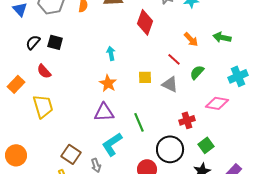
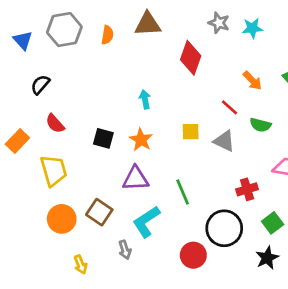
black square: (55, 42) -> (103, 138), moved
green semicircle: (197, 72) -> (260, 125), turned -119
brown square: (71, 154) -> (99, 212), moved
orange circle: (16, 155) -> (62, 219), moved

